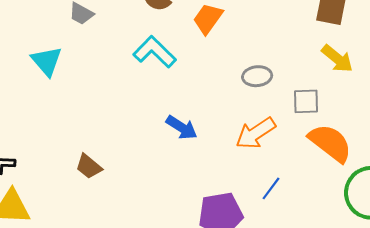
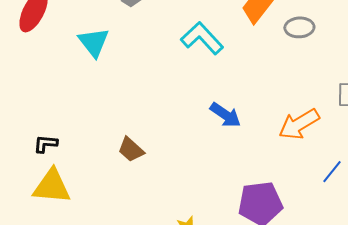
gray ellipse: (257, 76) -> (299, 27), moved
blue line: (271, 188) -> (332, 172), moved

